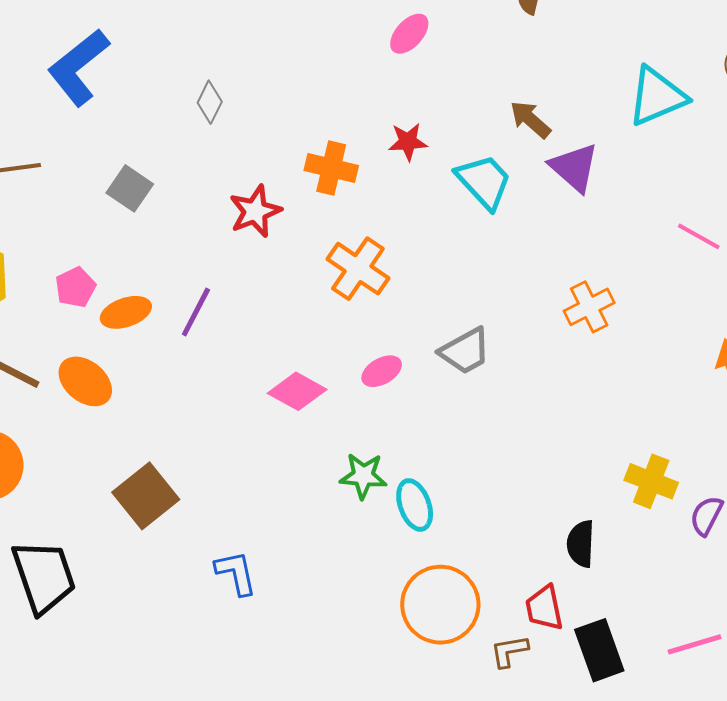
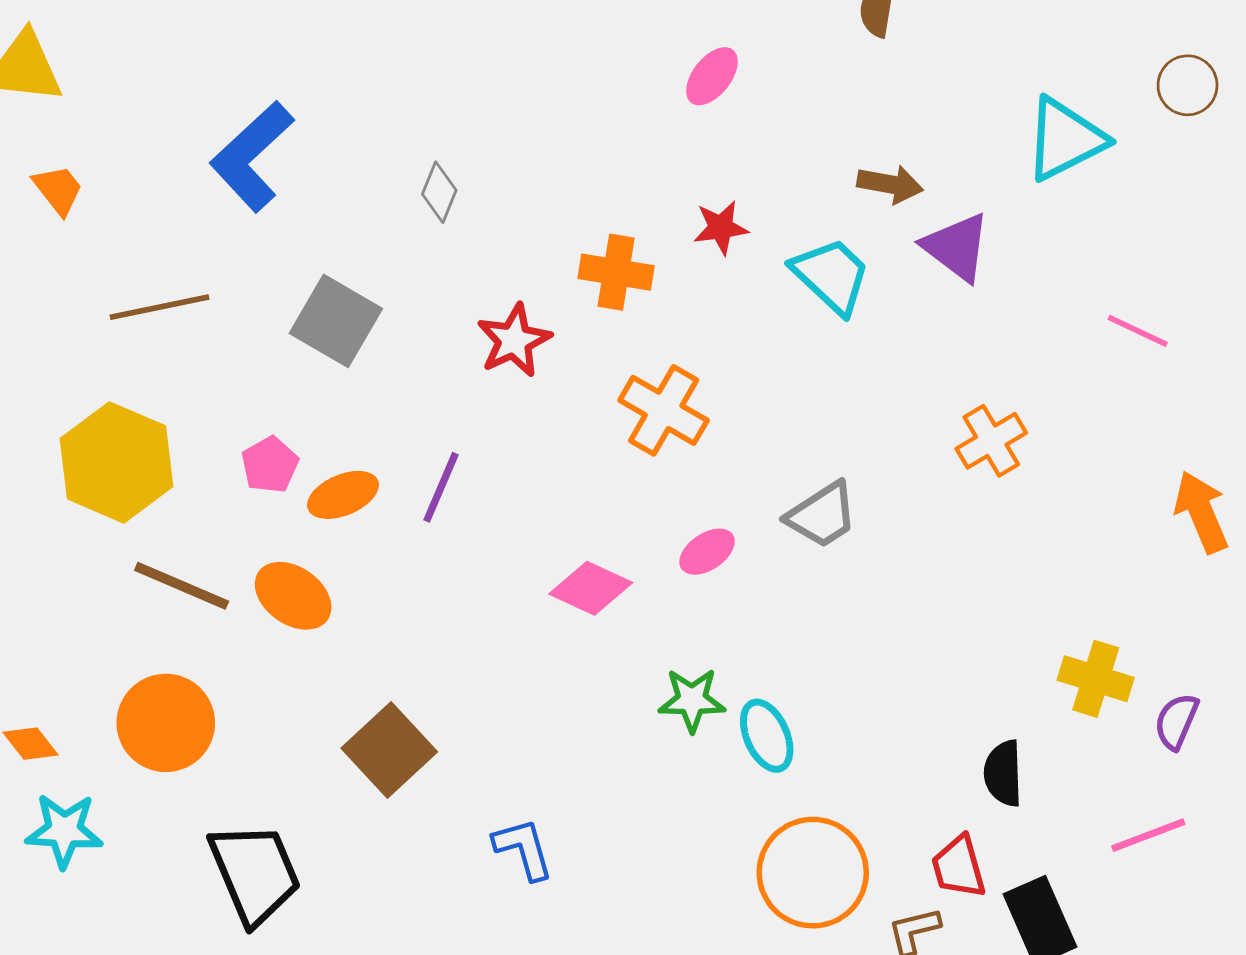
brown arrow: (530, 119) -> (890, 184), turned 153
gray square: (130, 188) -> (336, 321), size x1.4
pink line: (694, 644) -> (1148, 835), moved

